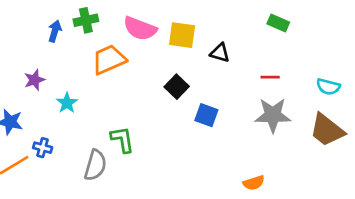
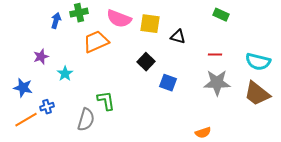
cyan semicircle: (328, 87) -> (258, 62), size x1.4
blue cross: (43, 148) -> (47, 107), turned -32

